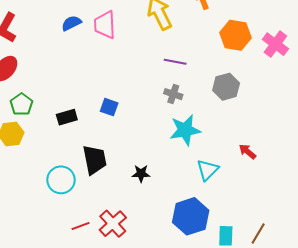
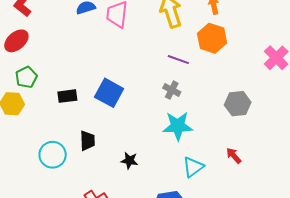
orange hexagon: (235, 35) -> (212, 38), moved
gray hexagon: (226, 87) -> (238, 104), moved
blue square: (109, 107) -> (109, 93), size x1.6
black trapezoid: (95, 160) -> (87, 141), size x0.7

